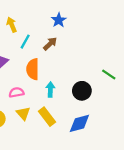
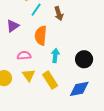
brown arrow: (50, 44) -> (59, 14), turned 112

